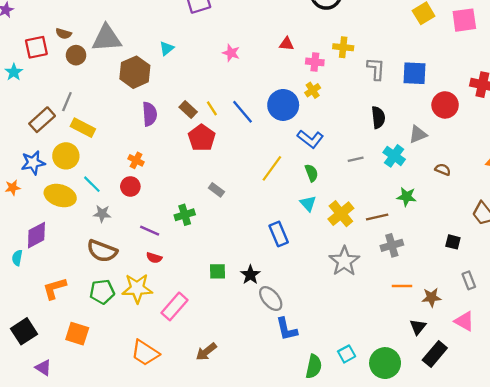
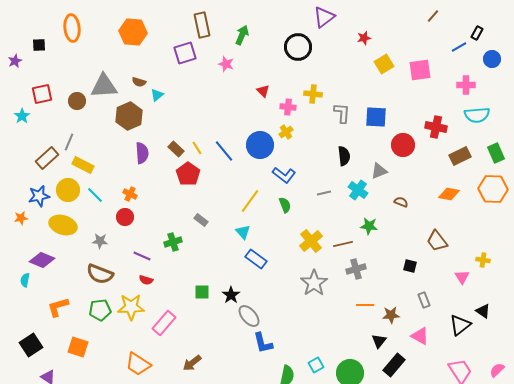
brown semicircle: (64, 34) -> (139, 82), moved
red triangle: (287, 44) -> (263, 91), turned 40
pink star: (231, 53) -> (226, 64), moved
cyan line: (92, 184) -> (95, 195), moved
cyan triangle: (308, 203) -> (243, 232), moved
blue rectangle: (279, 234) -> (256, 259), turned -30
purple diamond: (36, 235) -> (42, 260), turned 50

